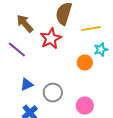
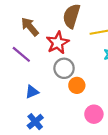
orange circle: (85, 63) -> (77, 85), moved
gray circle: (53, 93) -> (64, 68), moved

